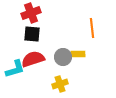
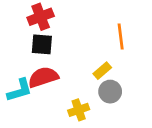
yellow rectangle: (78, 54) -> (102, 71), turned -40
gray circle: (63, 57) -> (110, 92), moved

